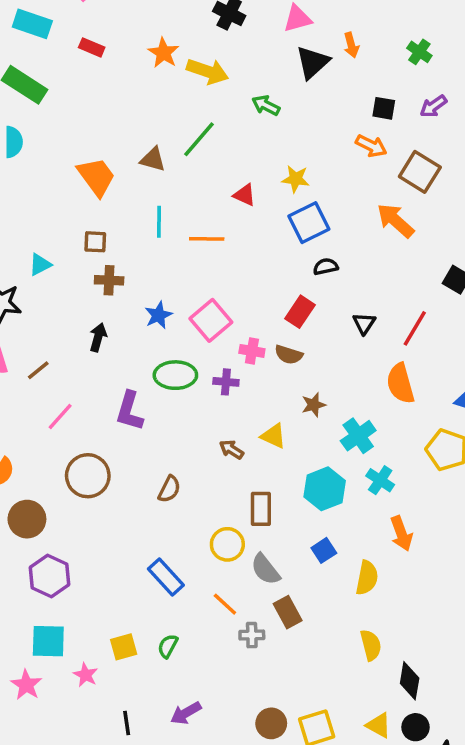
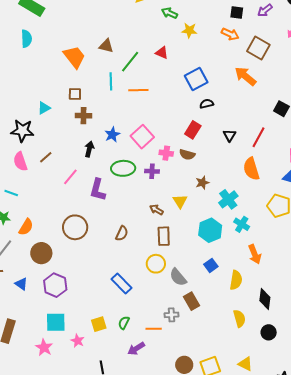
green line: (199, 139) -> (130, 62), moved
yellow star: (296, 179) -> (189, 30), moved
red triangle: (245, 195) -> (162, 53), moved
black arrow: (98, 337) -> (89, 149), moved
brown line: (38, 370) -> (46, 157), moved
pink line: (60, 417) -> (70, 177), moved
yellow triangle: (273, 436) -> (180, 201), turned 35
brown rectangle: (261, 509) -> (164, 236), moved
orange line: (225, 604) -> (154, 329), moved, turned -42
black diamond: (410, 681) -> (265, 299), moved
purple arrow: (186, 713) -> (136, 349), moved
black circle: (416, 727) -> (269, 332), moved

